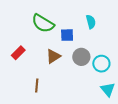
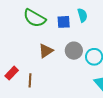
blue square: (67, 35) -> (64, 22), moved
red rectangle: (18, 53) -> (12, 73), moved

